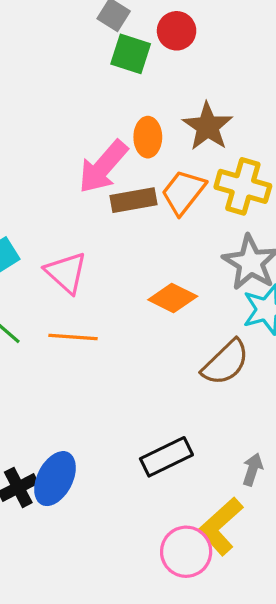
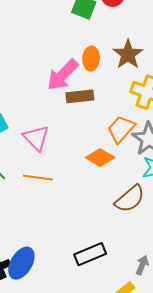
orange trapezoid: (183, 192) -> (121, 129), moved

